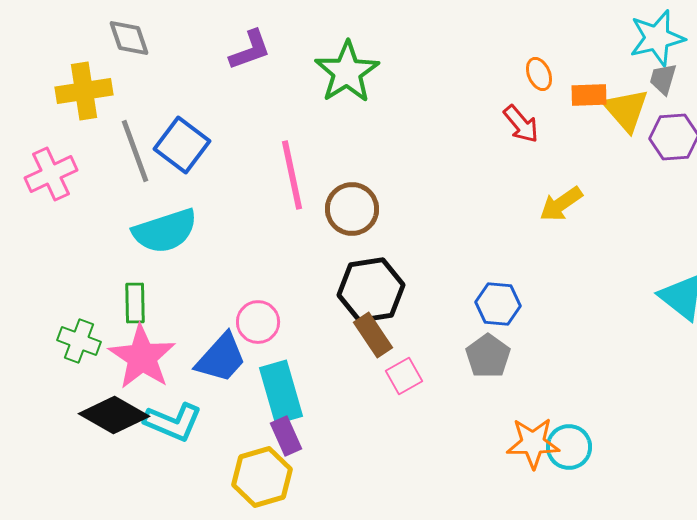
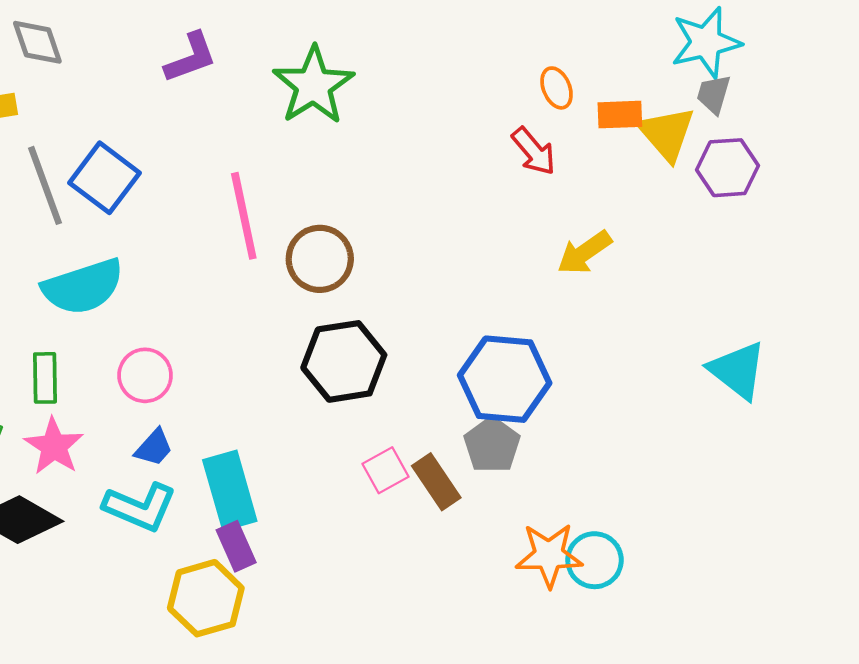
blue hexagon: (498, 304) -> (505, 379), size x1.6
pink circle: (258, 322) -> (145, 375), moved
brown rectangle: (373, 335) -> (436, 482), moved
pink star: (142, 357) -> (54, 446), size x0.7
blue trapezoid: (221, 358) -> (154, 448), size x0.6
cyan L-shape: (173, 422) -> (140, 507), moved

